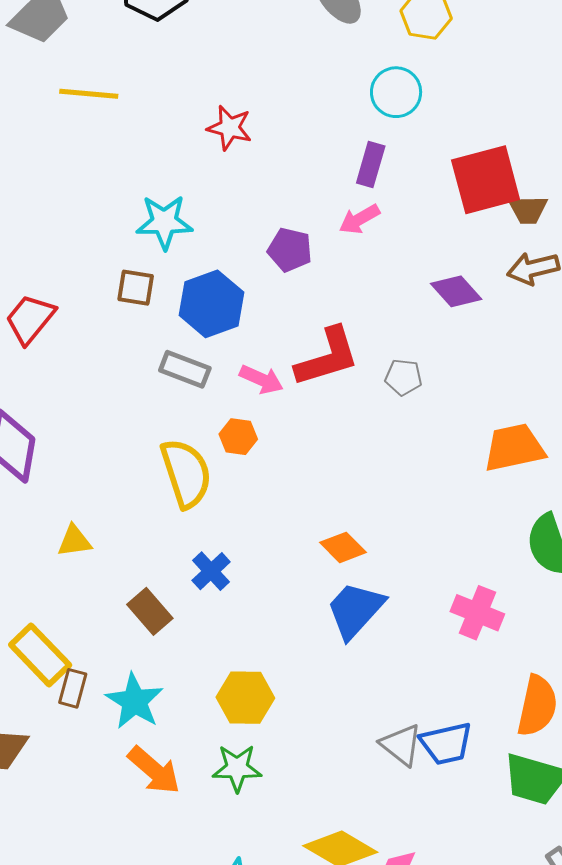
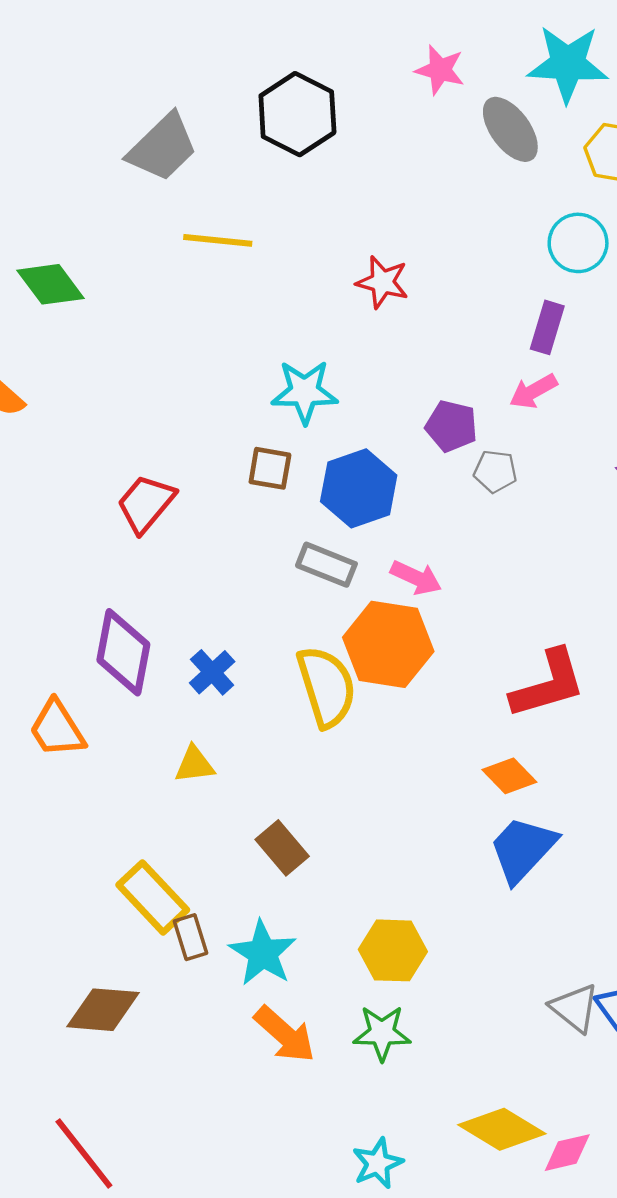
red L-shape: (327, 357) -> (548, 684), moved
gray pentagon: (403, 377) -> (495, 471), moved
orange hexagon: (238, 437) -> (388, 644), size x2.0
blue cross: (211, 571) -> (212, 672), moved
brown rectangle: (73, 688) -> (191, 937), turned -33

